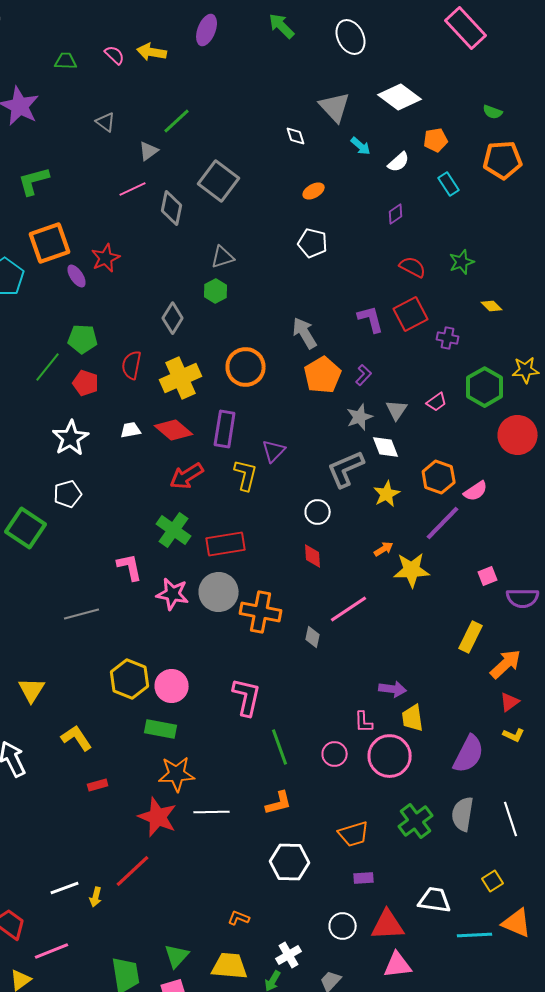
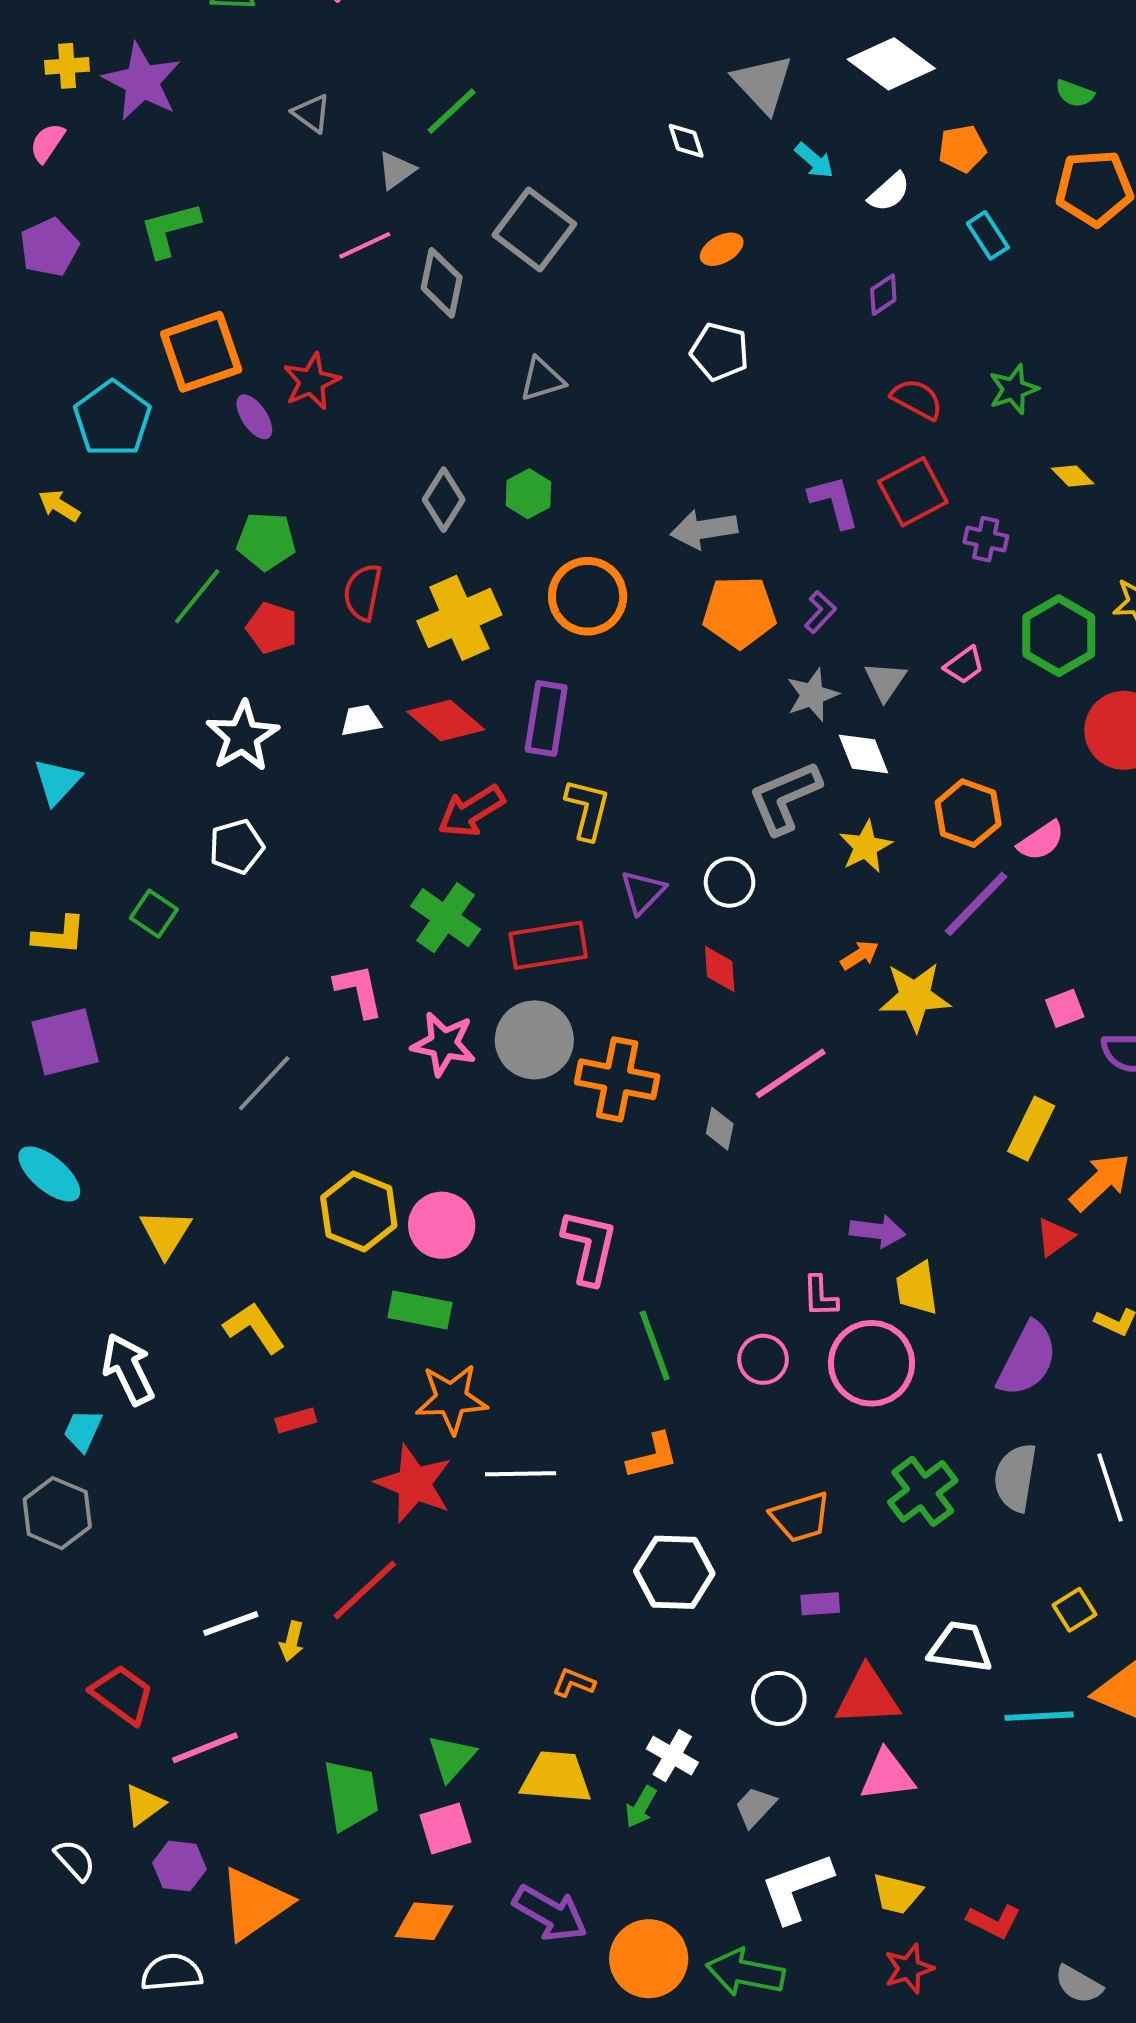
green hexagon: (216, 291) -> (528, 494), moved
gray arrow: (305, 333) -> (704, 529), turned -68
orange pentagon: (323, 375) -> (739, 612), turned 30
purple triangle: (274, 451) -> (643, 892), moved
green square: (26, 528) -> (154, 914), size x0.6
gray line: (82, 614) -> (264, 1083), turned -32
red triangle: (510, 702) -> (1055, 1237), moved
white cross: (289, 955) -> (672, 1756), turned -30

